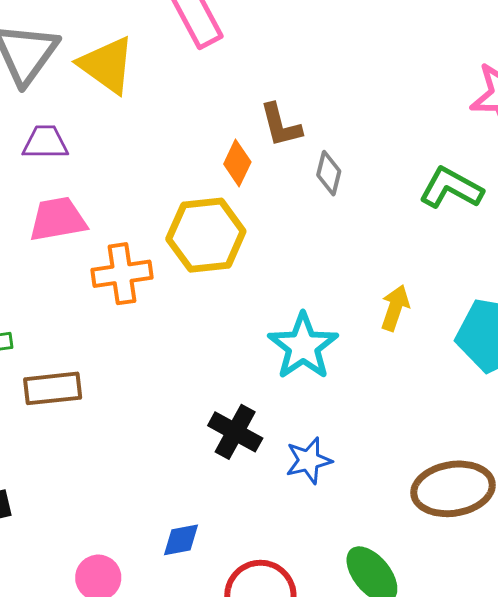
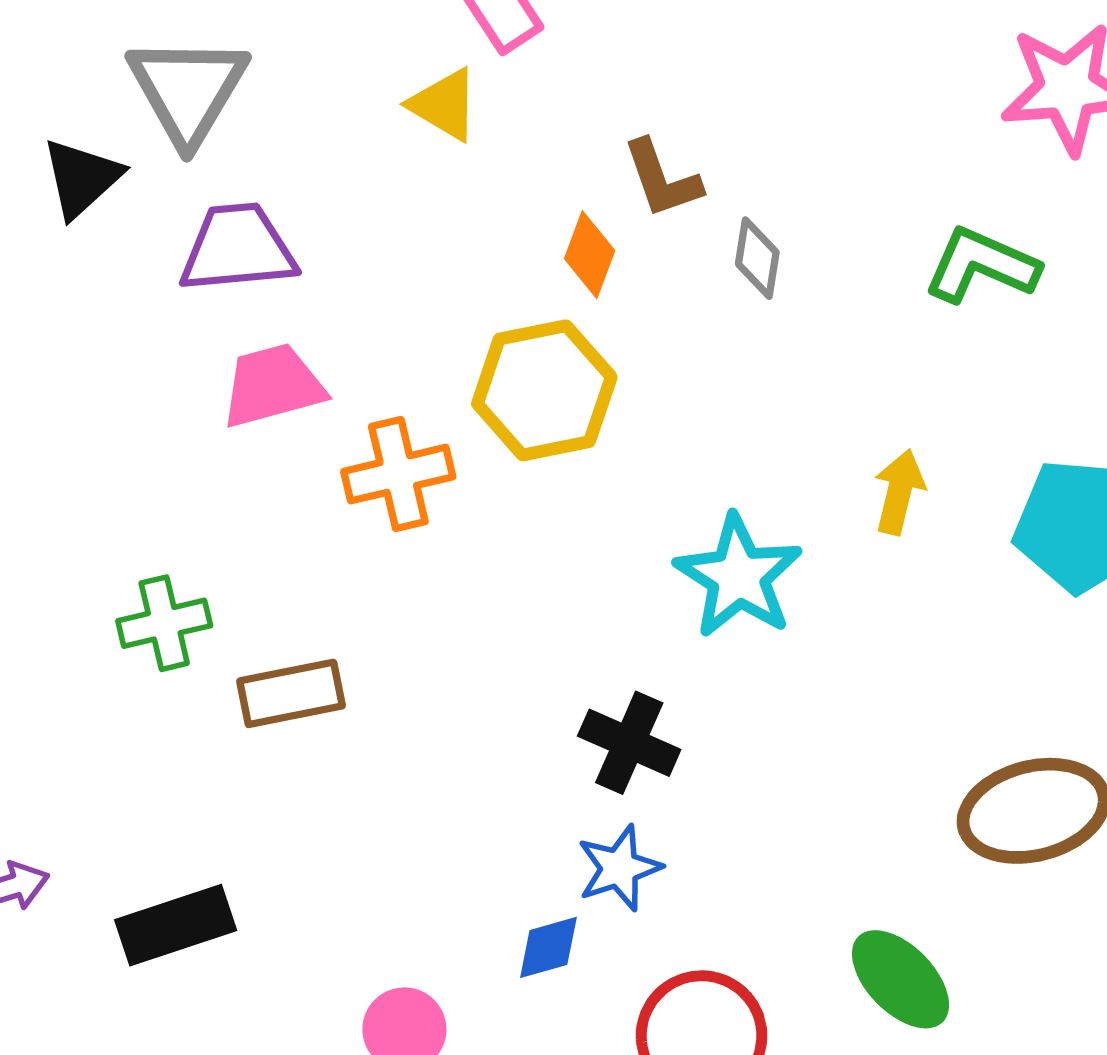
yellow triangle: (107, 65) -> (444, 105), moved, size x0.7
purple trapezoid: (45, 142) -> (238, 248), size x1.4
blue star: (309, 460) -> (619, 868), moved

